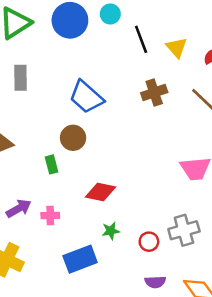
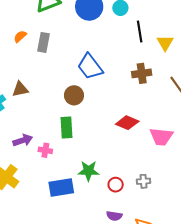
green rectangle: (52, 164) -> (66, 128), moved, size x1.5
red diamond: (101, 192) -> (127, 123), moved
gray cross: (184, 230) -> (144, 181), size x0.6
green star: (111, 231) -> (88, 171), size x1.5

